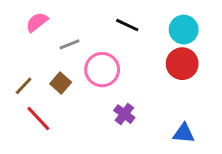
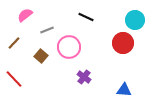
cyan circle: (184, 30) -> (135, 20), moved
brown line: (24, 86) -> (14, 43), moved
red line: (38, 119) -> (14, 79), moved

